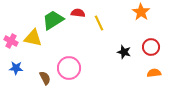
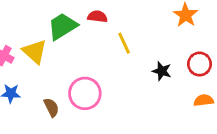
yellow line: (99, 23) -> (124, 43), moved
yellow triangle: (33, 38) -> (35, 51), turned 30

